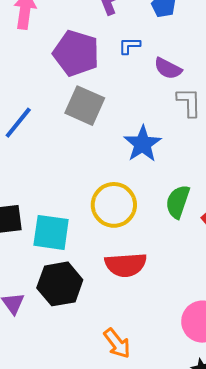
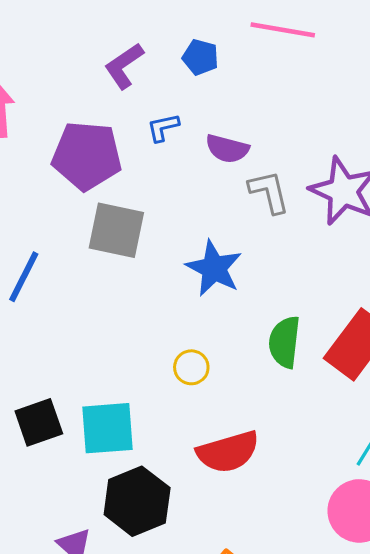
yellow circle: (114, 205) -> (191, 367), size x0.5

